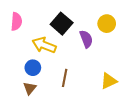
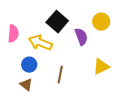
pink semicircle: (16, 22) -> (13, 34), moved
yellow triangle: (109, 81) -> (101, 67), moved
brown triangle: (30, 88) -> (26, 85), turned -32

